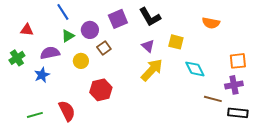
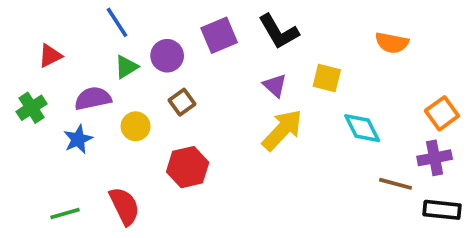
red triangle: (27, 30) -> (50, 56), turned -32
brown square: (104, 48) -> (182, 102), moved
yellow circle: (81, 61) -> (136, 126), moved
orange square: (238, 61) -> (442, 113), turned -30

